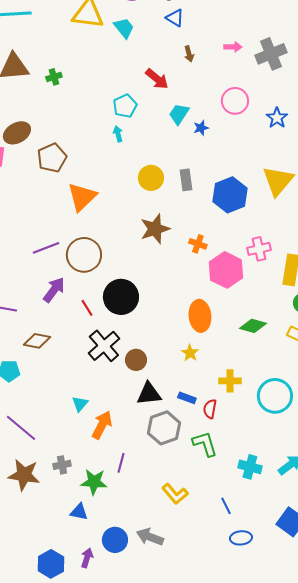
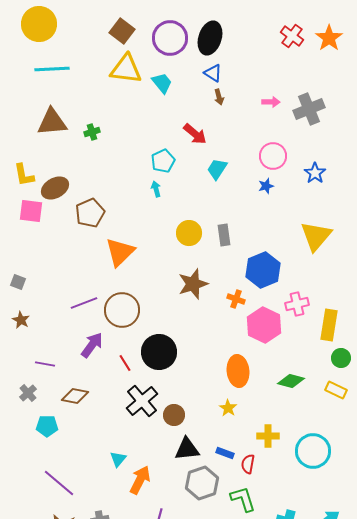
brown arrow: (189, 54) -> (219, 97), moved
blue star: (201, 128) -> (266, 186), moved
blue hexagon: (230, 195) -> (263, 270), moved

